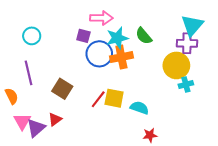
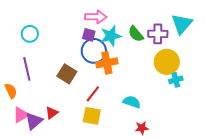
purple square: (83, 36) -> (89, 35), moved
purple cross: (187, 43) -> (158, 34), moved
orange cross: (121, 57) -> (107, 63), moved
brown square: (62, 89) -> (67, 74), moved
yellow square: (114, 98) -> (92, 116), moved
pink triangle: (22, 121) -> (21, 115), turned 30

